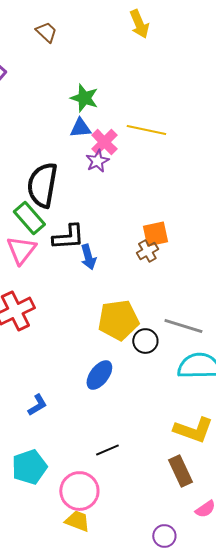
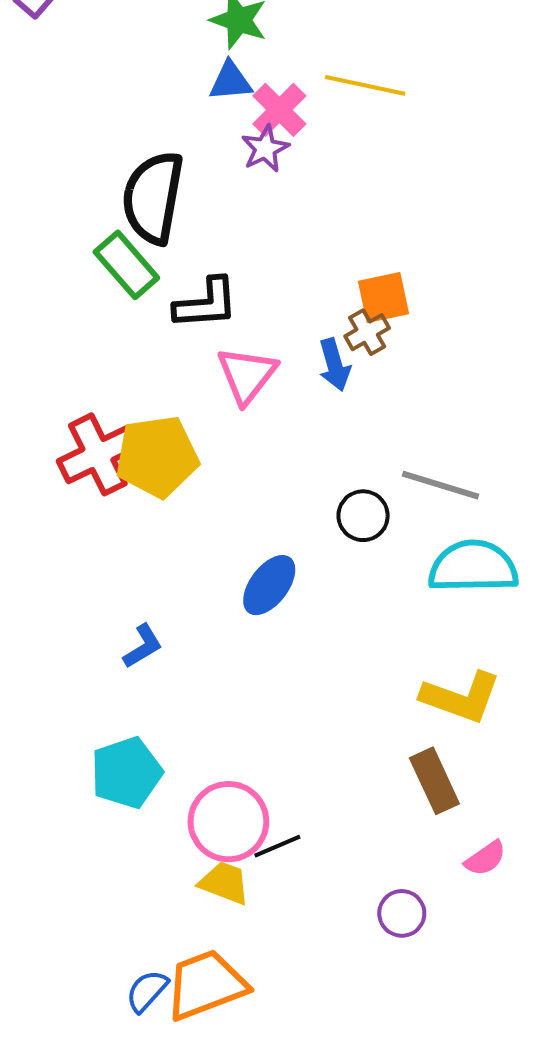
pink triangle: (21, 250) -> (247, 375), moved
blue arrow: (88, 257) -> (335, 365), moved
yellow pentagon: (118, 320) -> (157, 457), moved
black line: (107, 450) -> (277, 846), moved

